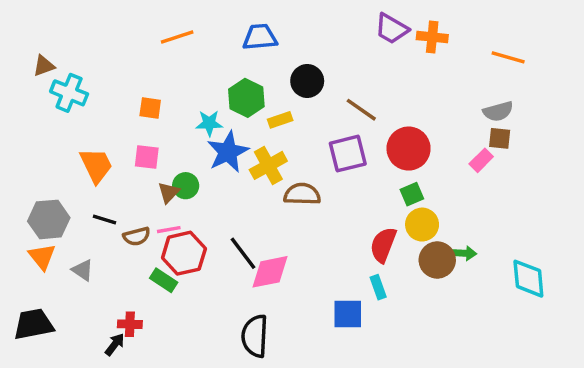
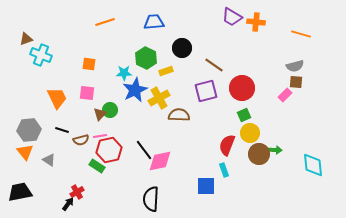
red cross: (130, 324) -> (77, 192), turned -32

